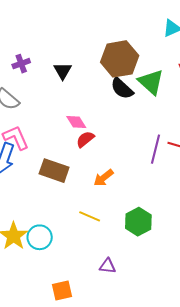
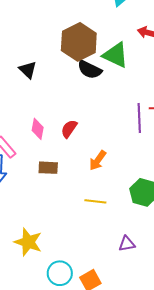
pink diamond: (76, 122) -> (38, 129), moved, turned 60
brown rectangle: (54, 171) -> (48, 168), size x0.7
cyan circle: (40, 237) -> (60, 273), moved

